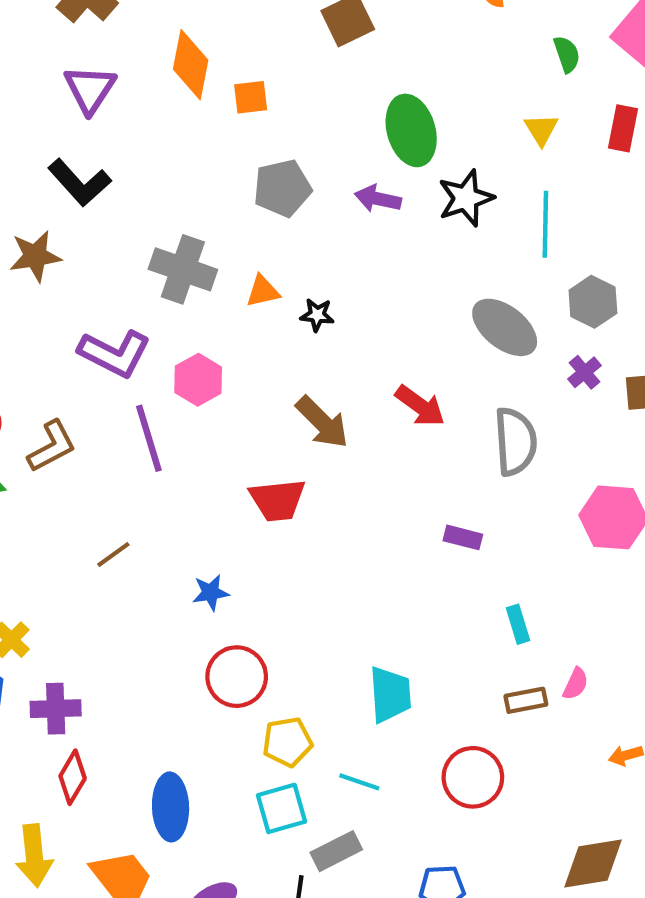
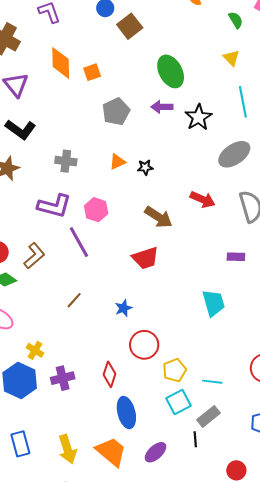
black star: (466, 198) -> (198, 117), moved
gray cross: (183, 269) -> (66, 161), moved, size x0.7
gray ellipse: (505, 327) -> (234, 154), turned -60
cyan trapezoid: (390, 694) -> (214, 303), moved
red diamond: (73, 777) -> (110, 374), moved

